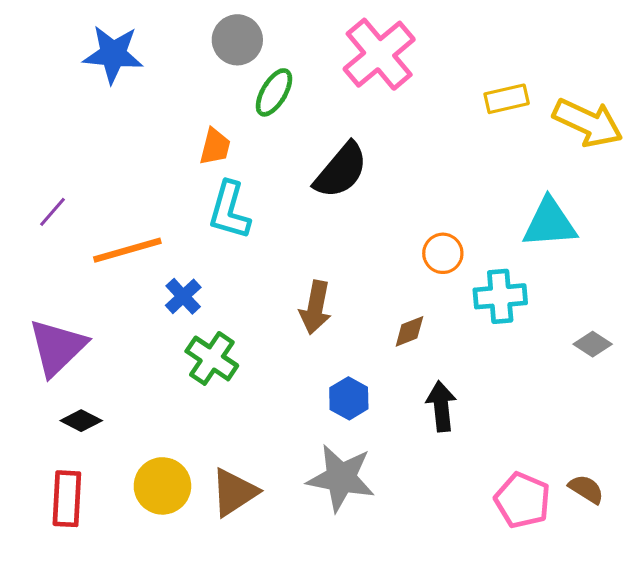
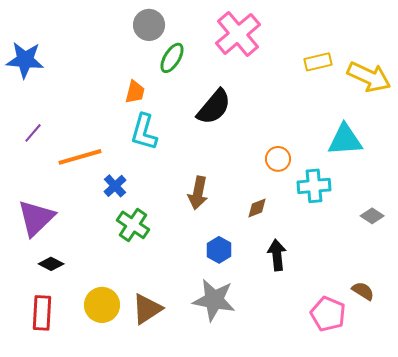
blue star: (113, 54) -> (25, 60), moved
brown semicircle: (586, 489) -> (363, 291), moved

